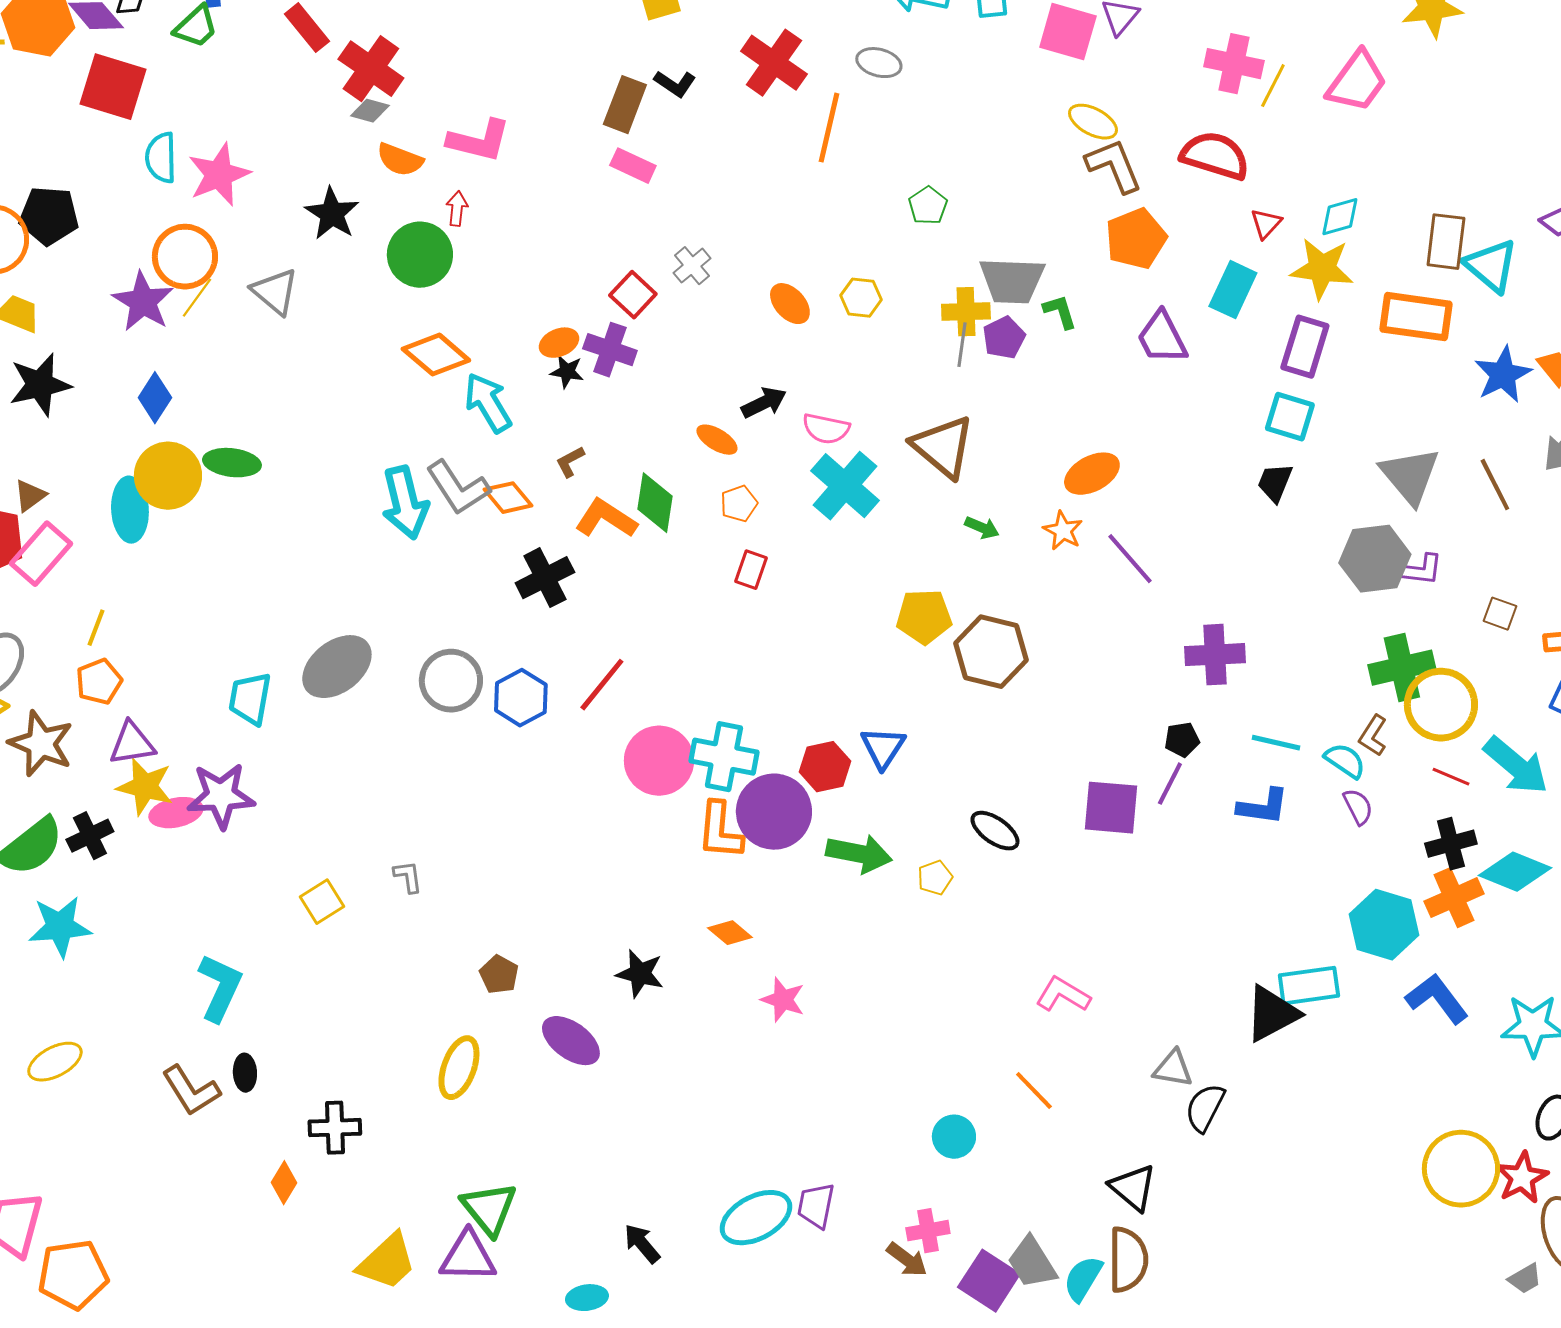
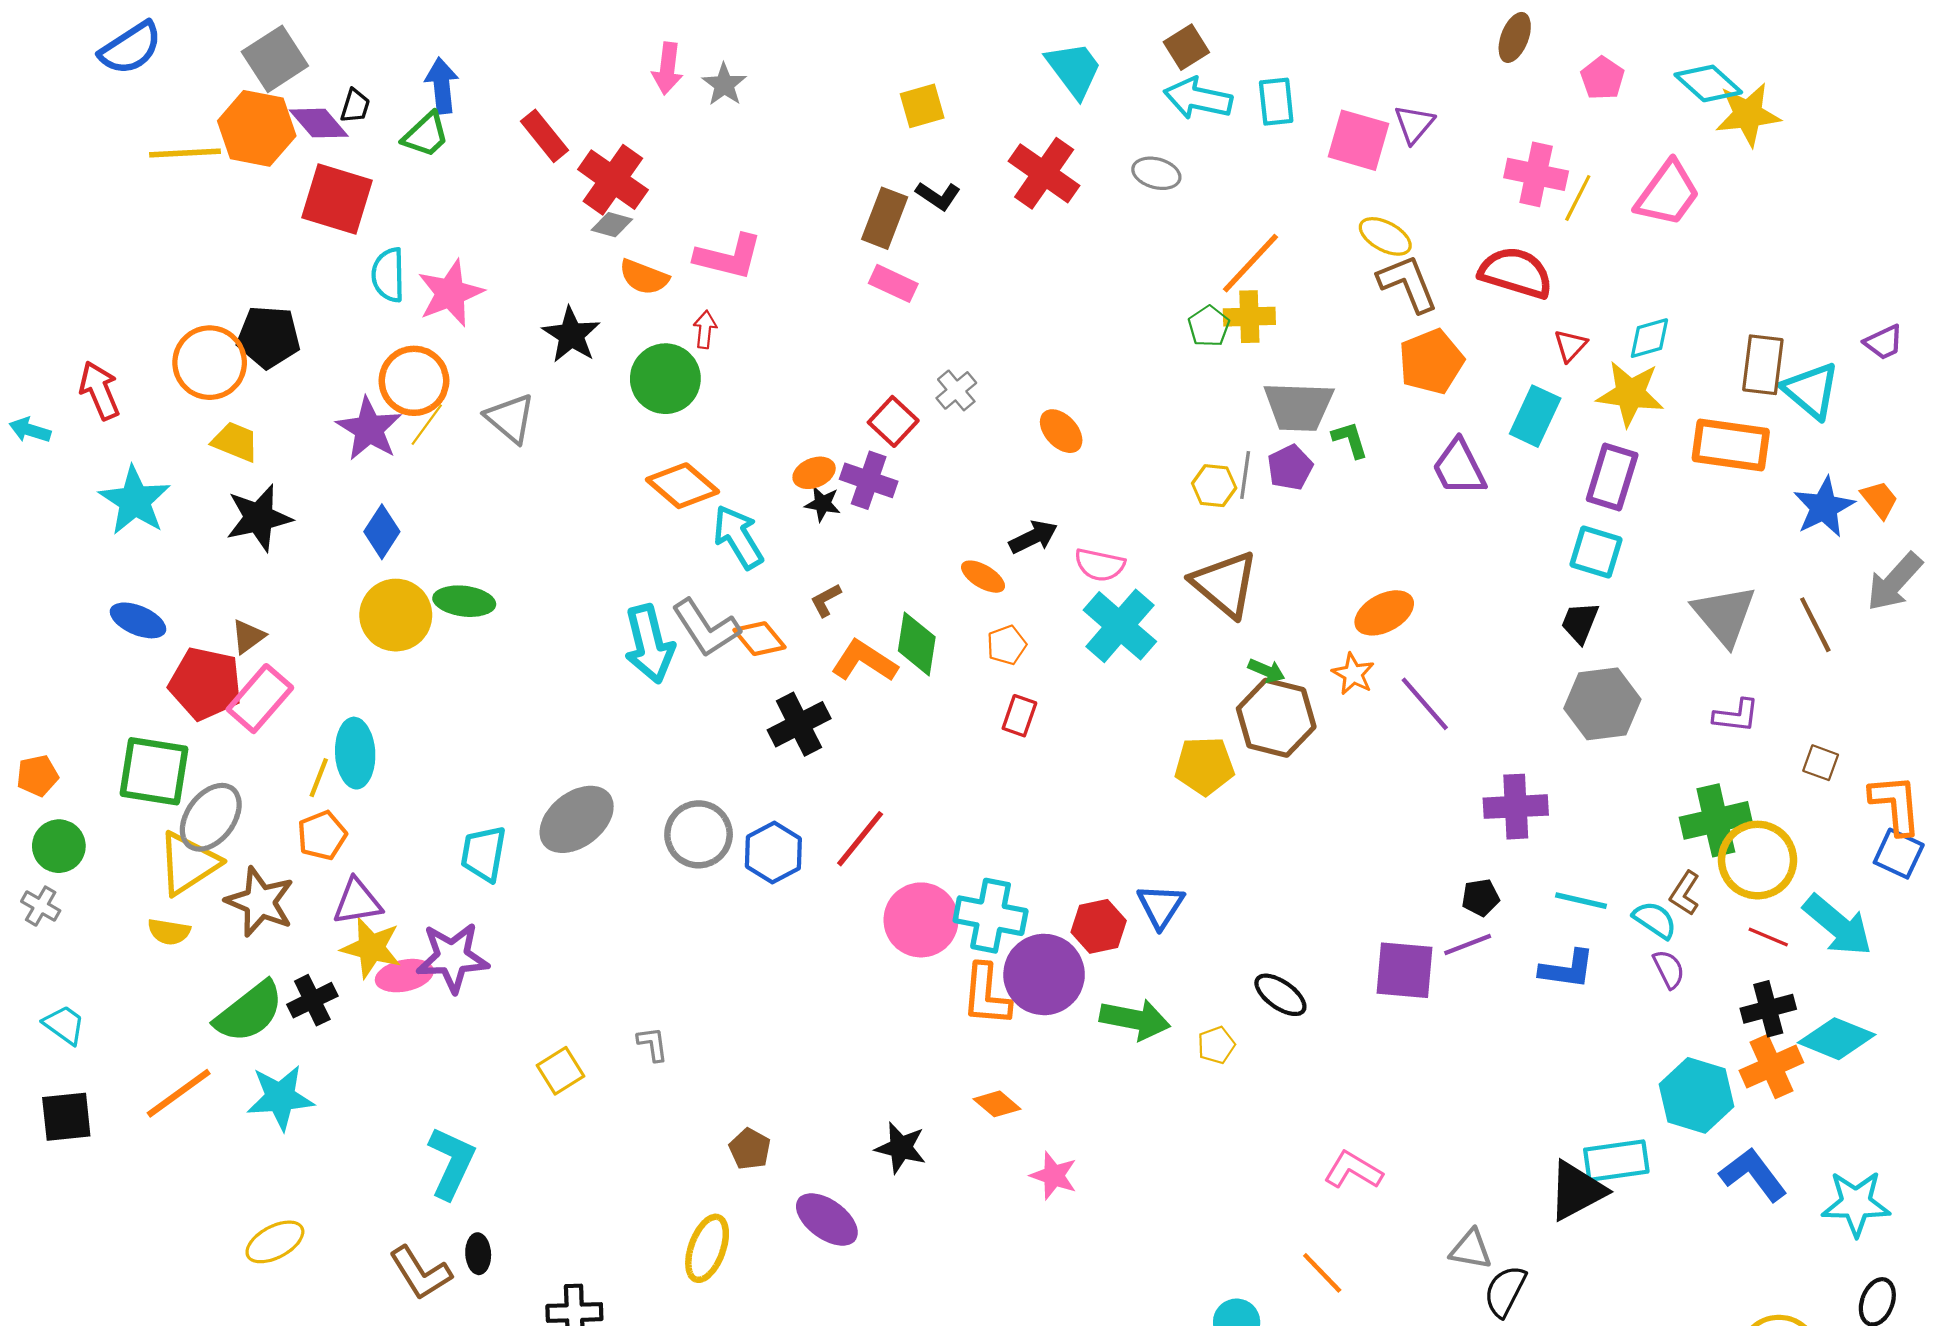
orange line: (829, 128) -> (1250, 263), moved, turned 30
yellow hexagon: (861, 298) -> (1214, 486), moved
yellow cross: (966, 312) -> (1249, 317), moved
cyan ellipse: (130, 510) -> (355, 753), moved
gray hexagon: (1375, 559) -> (1602, 704), moved
brown hexagon: (991, 652) -> (1276, 718), moved
purple line: (1170, 784) -> (1468, 945), turned 42

